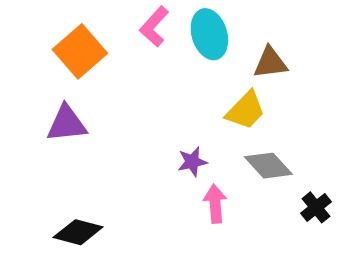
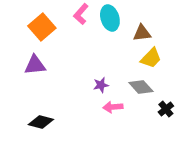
yellow trapezoid: (246, 110) -> (151, 58), moved
pink arrow: (215, 204) -> (113, 107), turned -90

